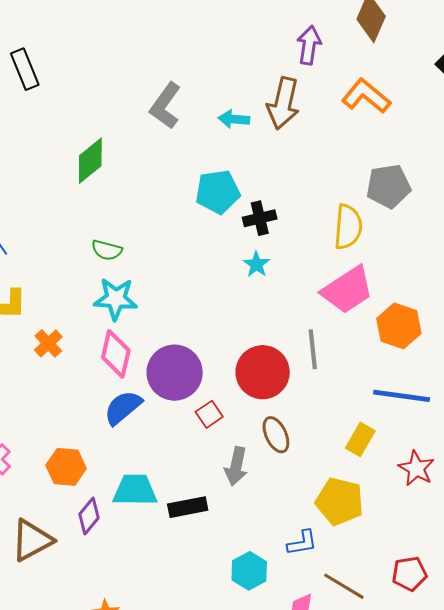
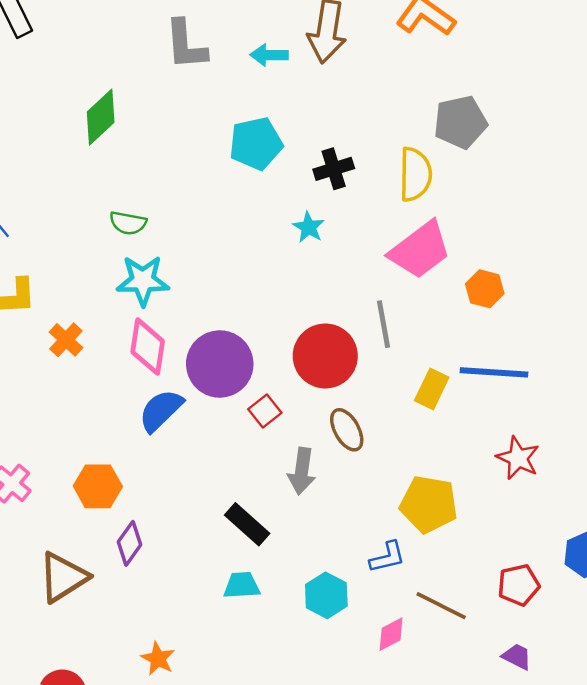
gray L-shape: (165, 106) -> (186, 45), turned -36
black cross: (260, 218) -> (334, 169), moved
orange hexagon: (399, 326) -> (485, 289), size x0.7
yellow rectangle: (360, 439) -> (432, 389), moved
cyan trapezoid: (135, 490) -> (242, 585), moved, size x0.7
black rectangle: (188, 507) -> (247, 524), turned 57

